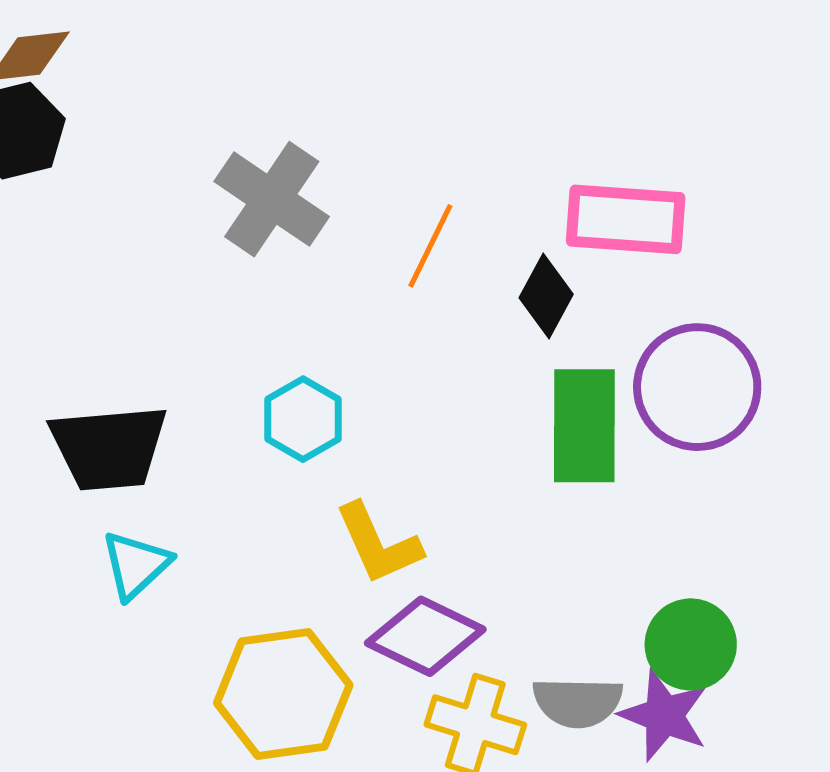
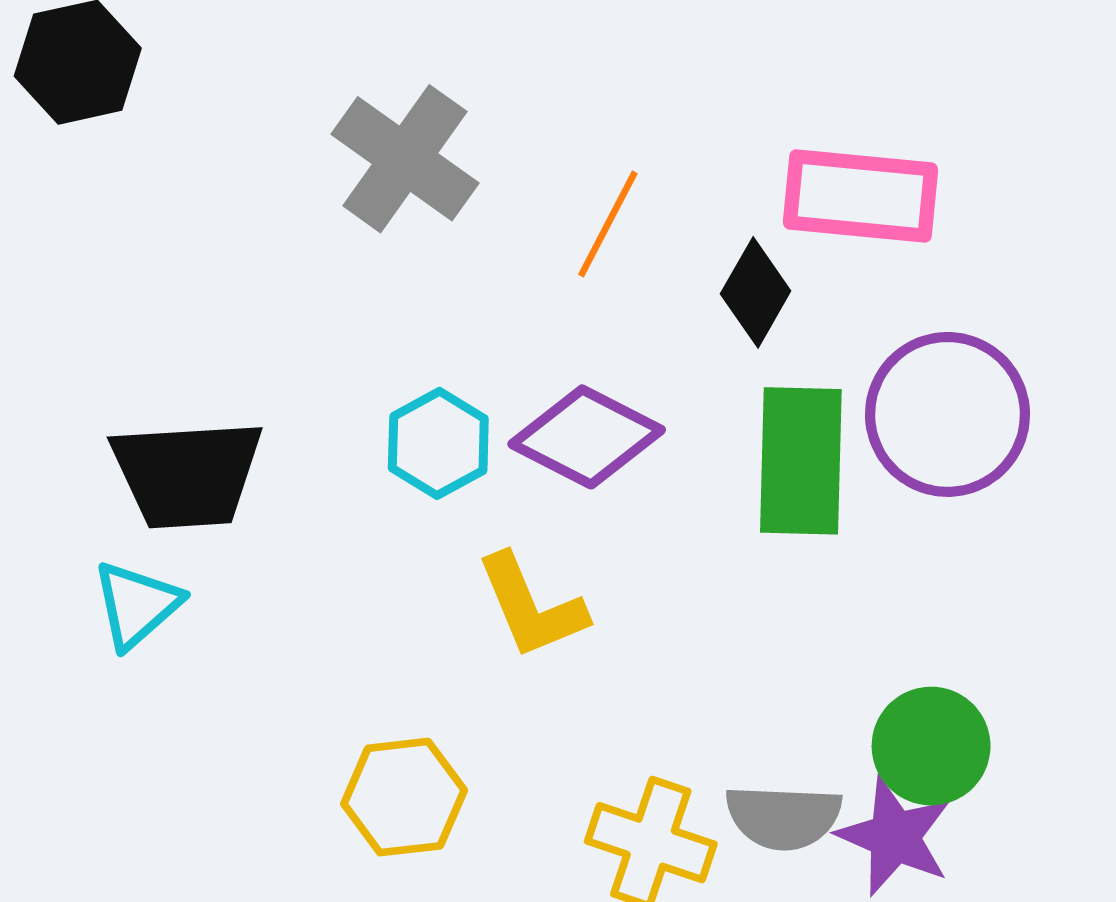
cyan triangle: (136, 565) -> (137, 605), moved
purple diamond: (425, 636) -> (587, 437), moved
yellow hexagon: (283, 694) -> (404, 797), size x0.7

